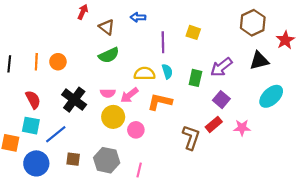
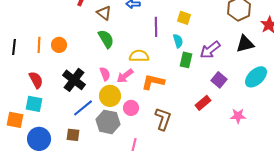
green semicircle: (109, 55) -> (106, 39), turned -96
cyan semicircle: (167, 71) -> (178, 41), moved
pink semicircle: (108, 93) -> (105, 74), turned -112
purple square: (221, 100) -> (219, 80), moved
pink star: (242, 128) -> (238, 116), moved
blue line: (56, 134) -> (83, 108), moved
brown L-shape: (191, 137) -> (163, 119), moved
gray hexagon: (107, 160) -> (108, 122), moved

